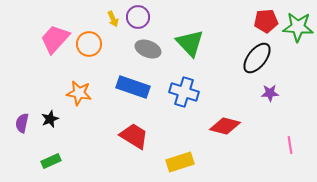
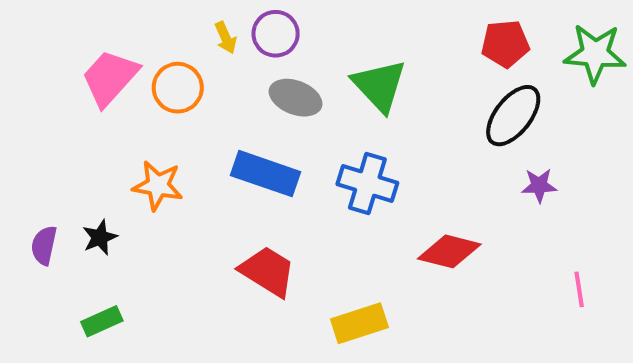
red pentagon: (266, 21) -> (505, 44), moved

